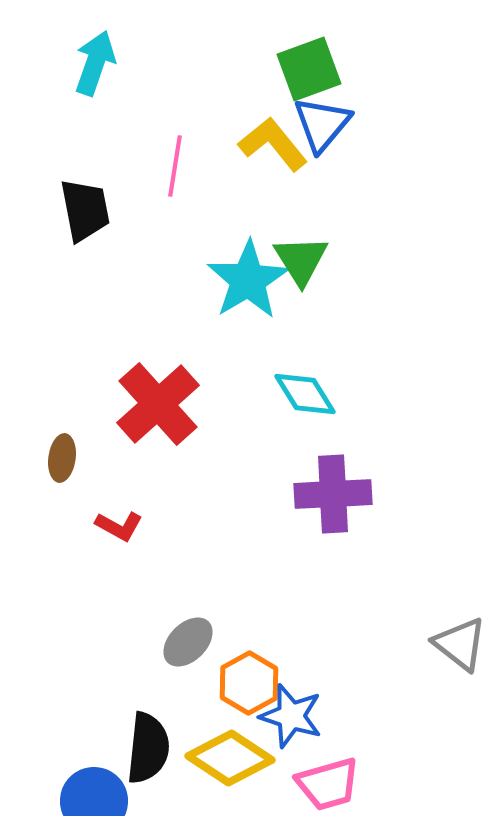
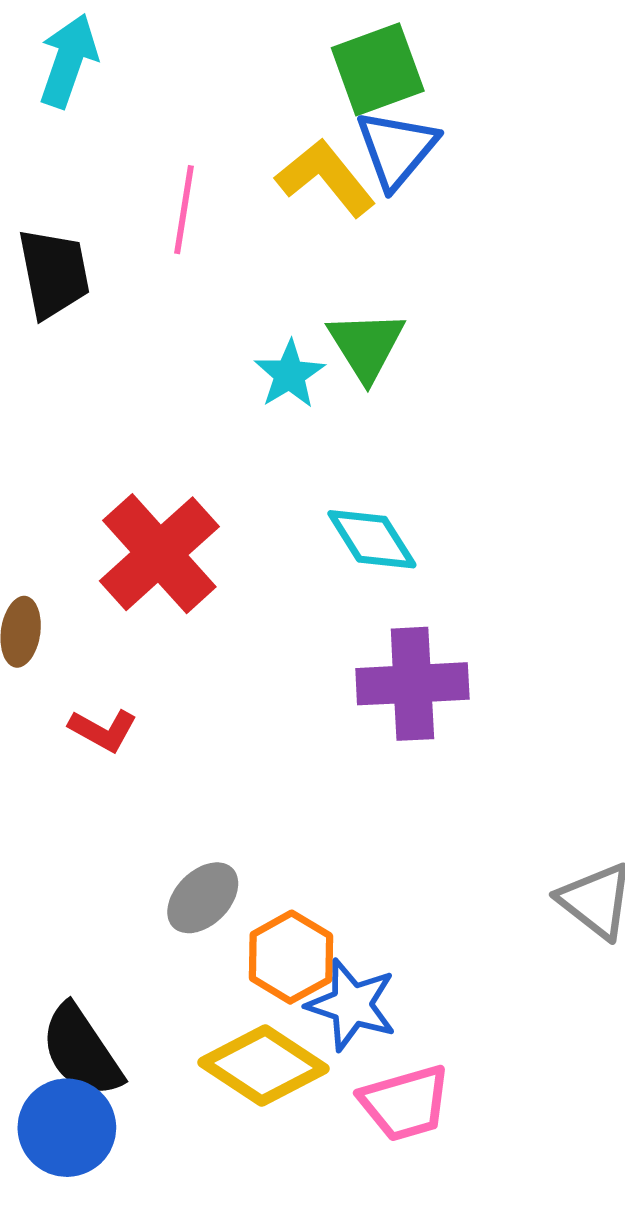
cyan star: (248, 280) -> (290, 374), size x0.6
black semicircle: (148, 748) -> (81, 1051), moved, turned 140

